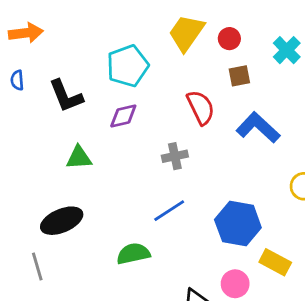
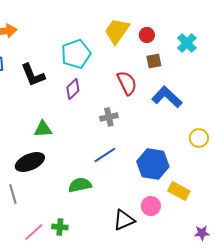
purple diamond: (123, 116) -> (73, 89), turned -30
green triangle: (79, 158) -> (43, 129), moved

